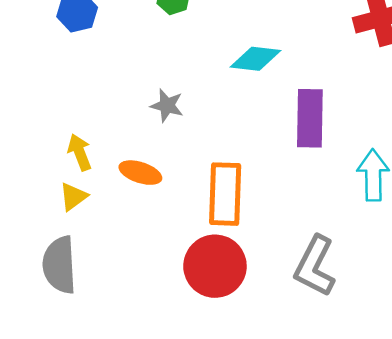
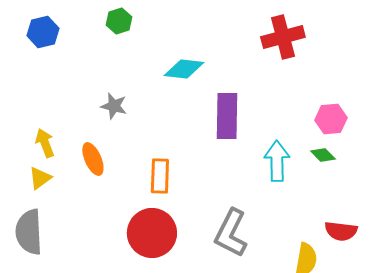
orange ellipse: (140, 173) -> (93, 159), turned 48
orange rectangle: (225, 194) -> (160, 176), size x0.7

